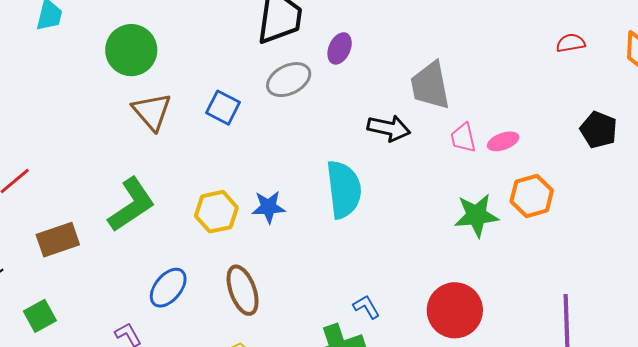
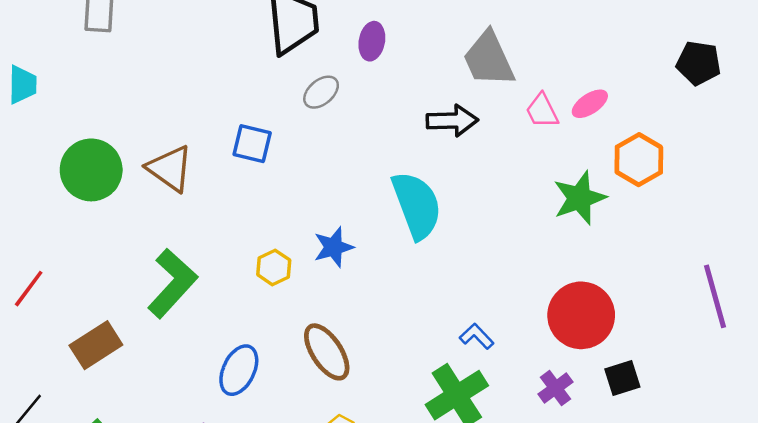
green circle: (131, 50) -> (91, 170), moved
gray ellipse: (289, 80) -> (321, 92), size x0.7
yellow hexagon: (216, 212) -> (274, 267), size x0.7

